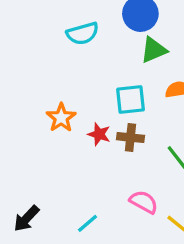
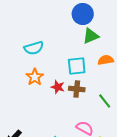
cyan semicircle: (83, 33) -> (34, 48), moved

